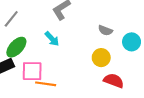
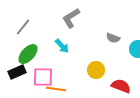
yellow circle: (101, 58) -> (96, 70), moved

